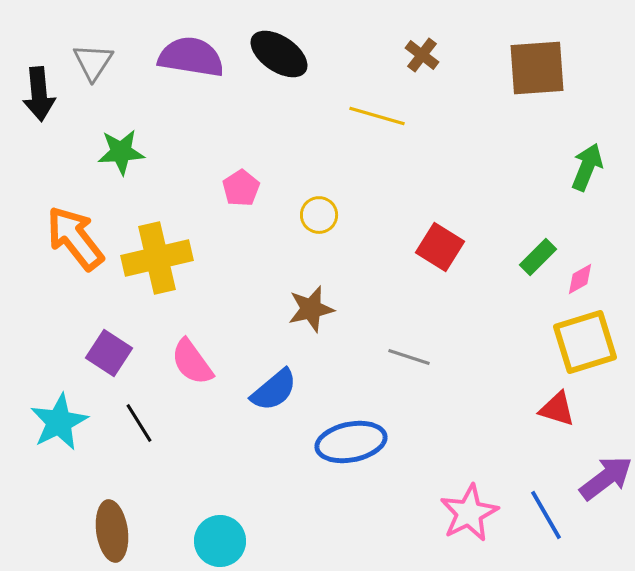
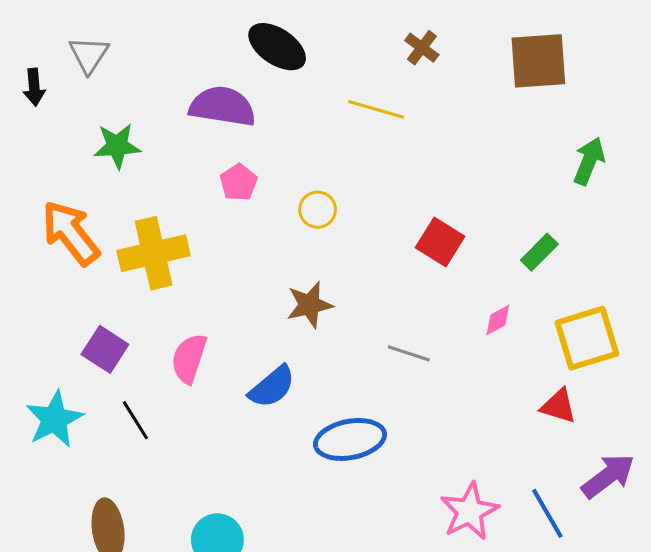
purple semicircle: (191, 57) -> (222, 106), moved
black arrow: (39, 94) -> (34, 87), size x0.7
pink diamond: (580, 279) -> (498, 320), moved
pink semicircle: (192, 362) -> (189, 358), turned 54

